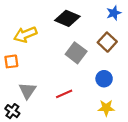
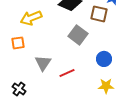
brown square: (107, 42) -> (99, 14), moved, turned -30
gray triangle: (27, 91) -> (43, 63), moved

